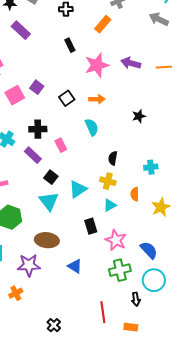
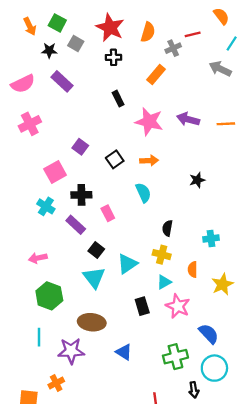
pink star: (97, 65) -> (149, 122), turned 30
pink square: (15, 95) -> (55, 172), moved
pink star: (116, 240) -> (178, 306), moved

